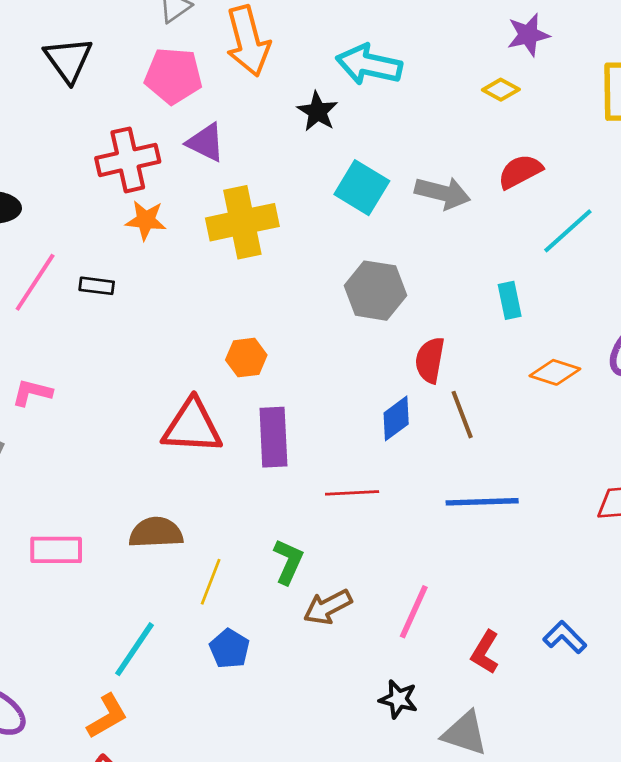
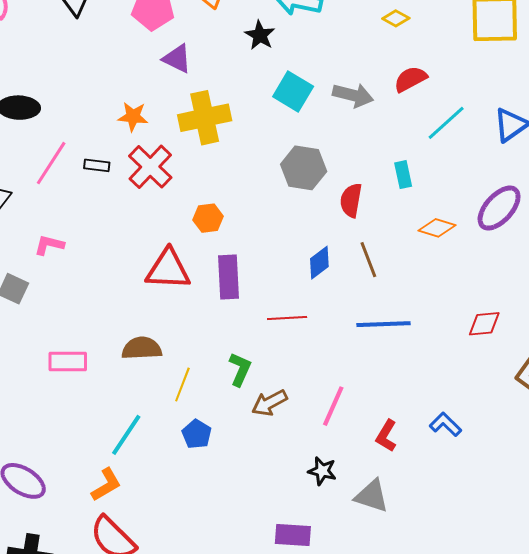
red cross: (128, 160) -> (150, 167), moved, turned -33
red semicircle: (430, 360) -> (351, 200), moved

